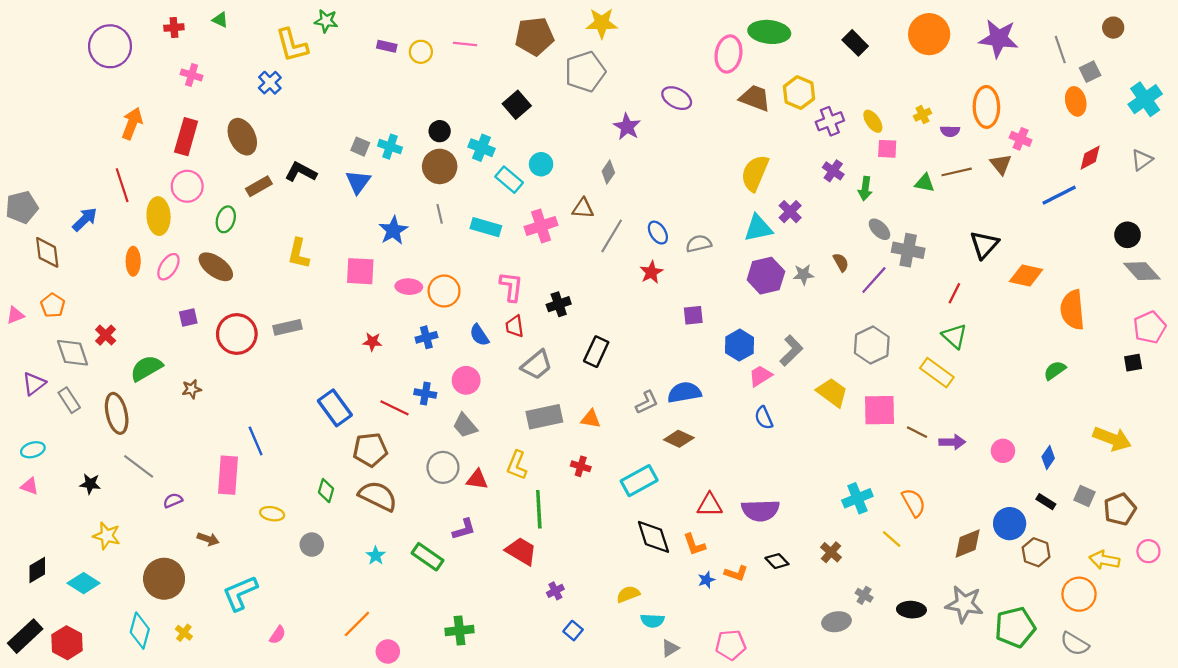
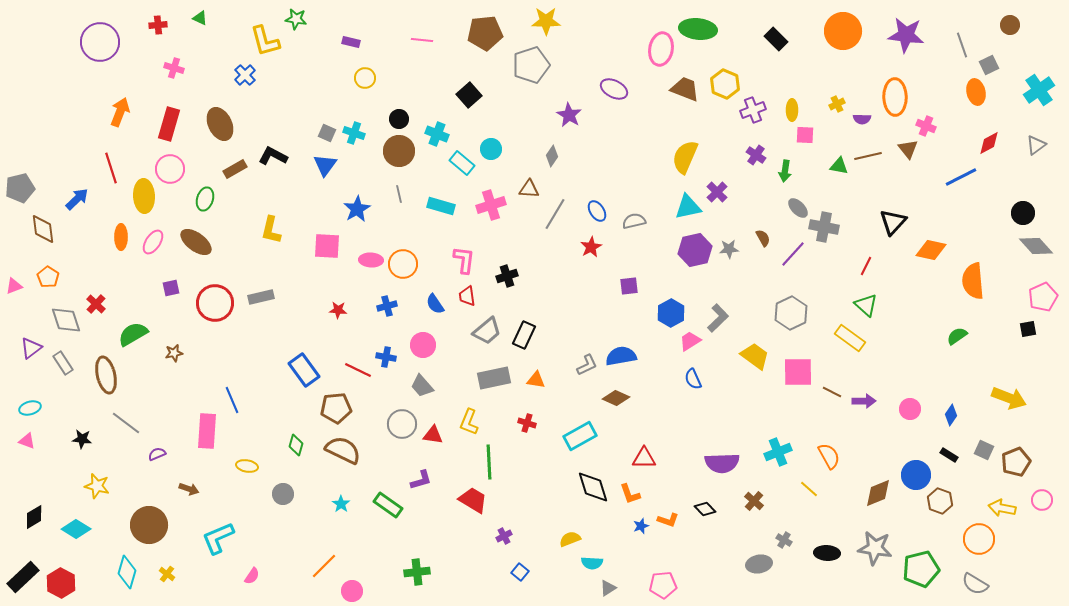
yellow circle: (421, 52) -> (365, 78), moved
yellow ellipse: (873, 121) -> (792, 110), turned 35
black rectangle: (596, 352) -> (524, 335), moved
purple semicircle: (760, 510) -> (722, 463), moved

